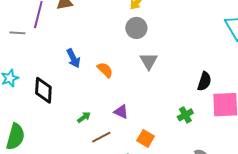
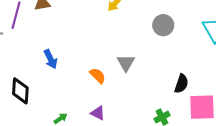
gray circle: (136, 28) -> (163, 25), moved
orange semicircle: (105, 70) -> (98, 76), moved

